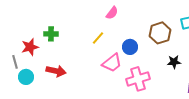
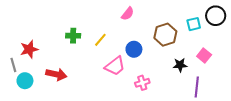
pink semicircle: (112, 13) -> (128, 14), moved
green cross: (51, 34) -> (73, 36), moved
pink cross: (138, 79) -> (142, 83), size x0.6

